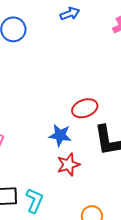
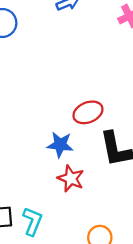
red star: (68, 165) -> (71, 178), turned -30

